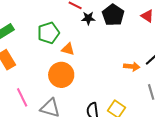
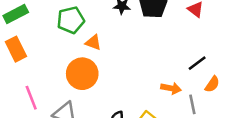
orange arrow: (132, 67) -> (171, 88), moved

